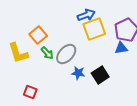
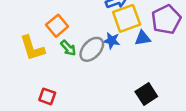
blue triangle: (121, 48) -> (143, 38), moved
blue star: (78, 73) -> (112, 41), moved
black square: (100, 75) -> (146, 94), moved

